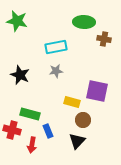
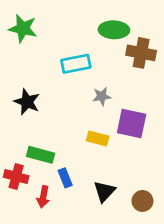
brown cross: (104, 39) -> (141, 53), size x1.5
gray star: (56, 71) -> (102, 96), moved
brown circle: (83, 120) -> (142, 201), moved

